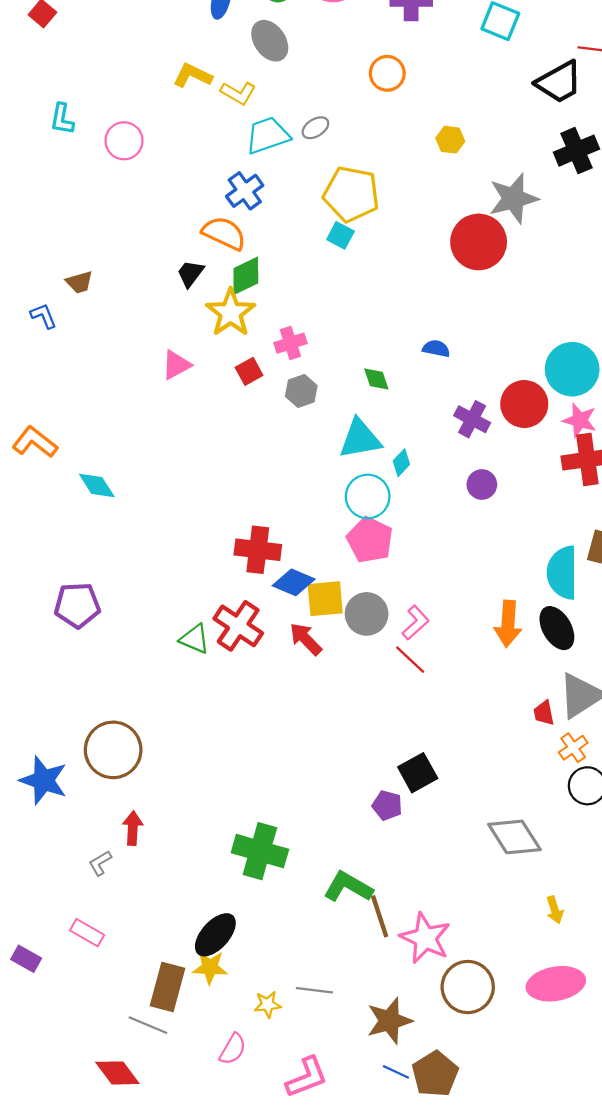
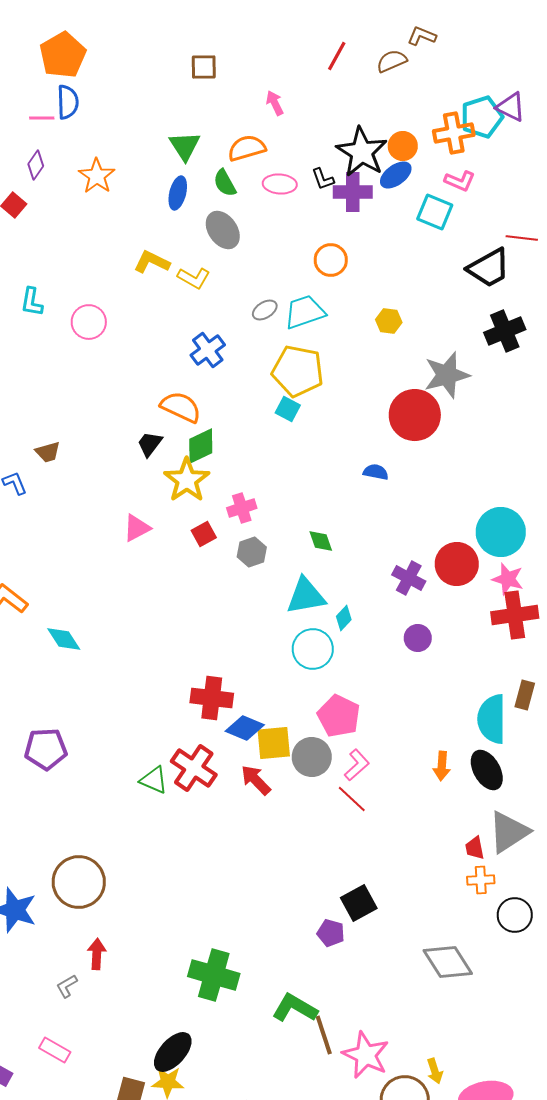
cyan trapezoid: (268, 135) -> (305, 312), moved
blue cross: (245, 191) -> (208, 350), moved
blue semicircle: (436, 349) -> (376, 472), moved
pink pentagon: (370, 540) -> (339, 716), moved
orange arrow: (508, 624) -> (442, 766), size x0.7
orange cross: (573, 748) -> (481, 880), moved, turned 32
yellow arrow: (555, 910) -> (435, 1071), moved

